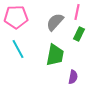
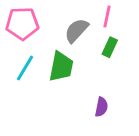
cyan line: (18, 49) -> (25, 68), turned 60
green trapezoid: (55, 55) -> (61, 67), moved

